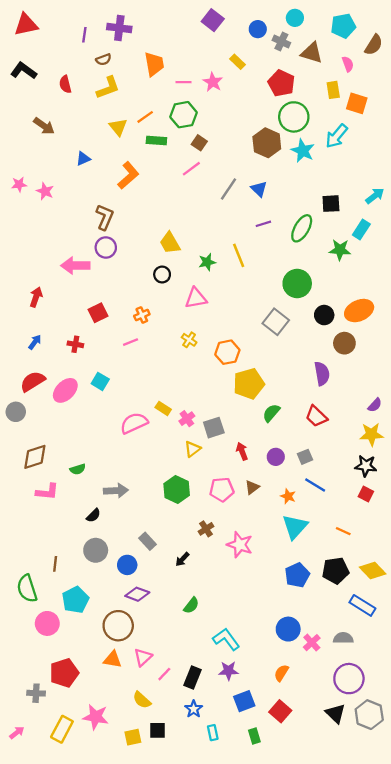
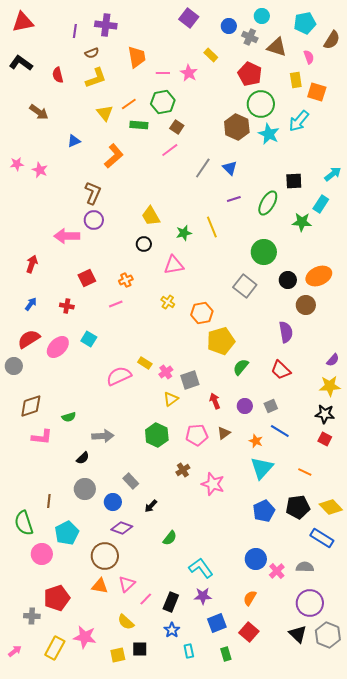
black arrow: (182, 559) -> (151, 506), moved

